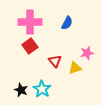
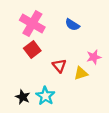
pink cross: (30, 22) -> (32, 24), turned 30
blue semicircle: (67, 23) -> (72, 25), turned 96

